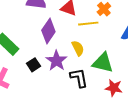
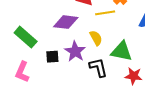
purple diamond: (48, 31) -> (66, 22), turned 65
black square: (33, 65) -> (52, 57), turned 32

